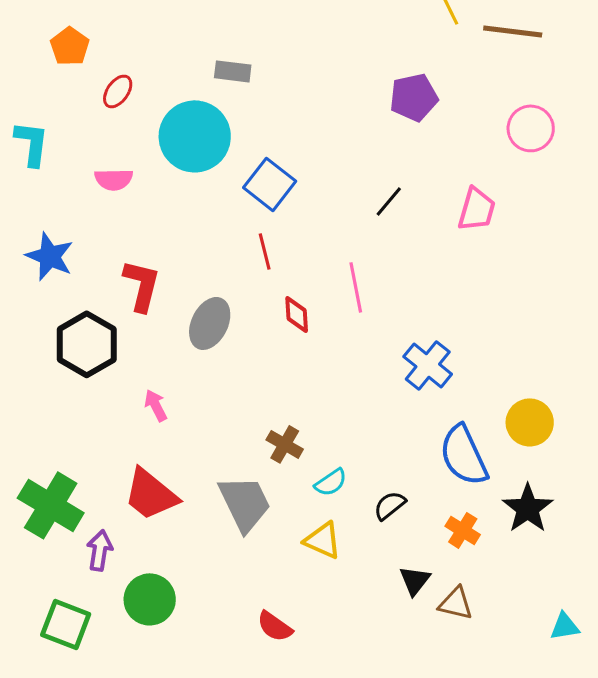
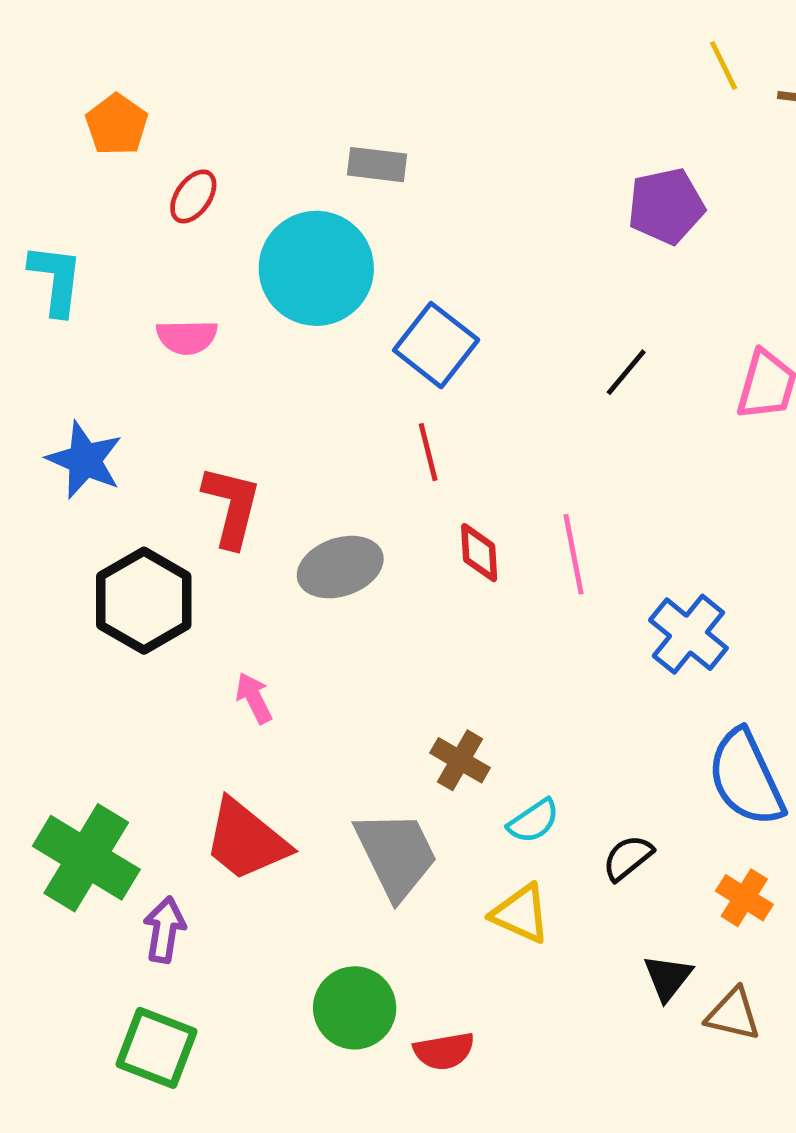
pink line: (356, 287) -> (573, 554), moved
gray ellipse: (210, 323) -> (340, 567), turned 45
green circle: (150, 599) -> (355, 1008), moved
green square: (66, 624) -> (157, 1048), moved
red semicircle: (275, 626) -> (444, 1051), turned -45

